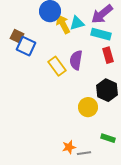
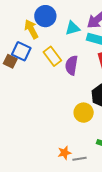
yellow arrow: (63, 24) -> (31, 29), moved
brown square: (17, 36) -> (10, 61), moved
yellow rectangle: (57, 66) -> (52, 56), moved

